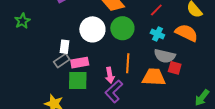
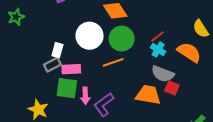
red line: (156, 10) -> (158, 36), moved
orange line: (128, 63) -> (113, 62), moved, turned 60
pink arrow: (110, 75) -> (85, 96), moved

